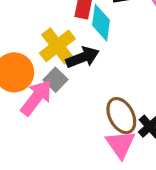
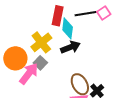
black arrow: (83, 57) -> (70, 47), moved

